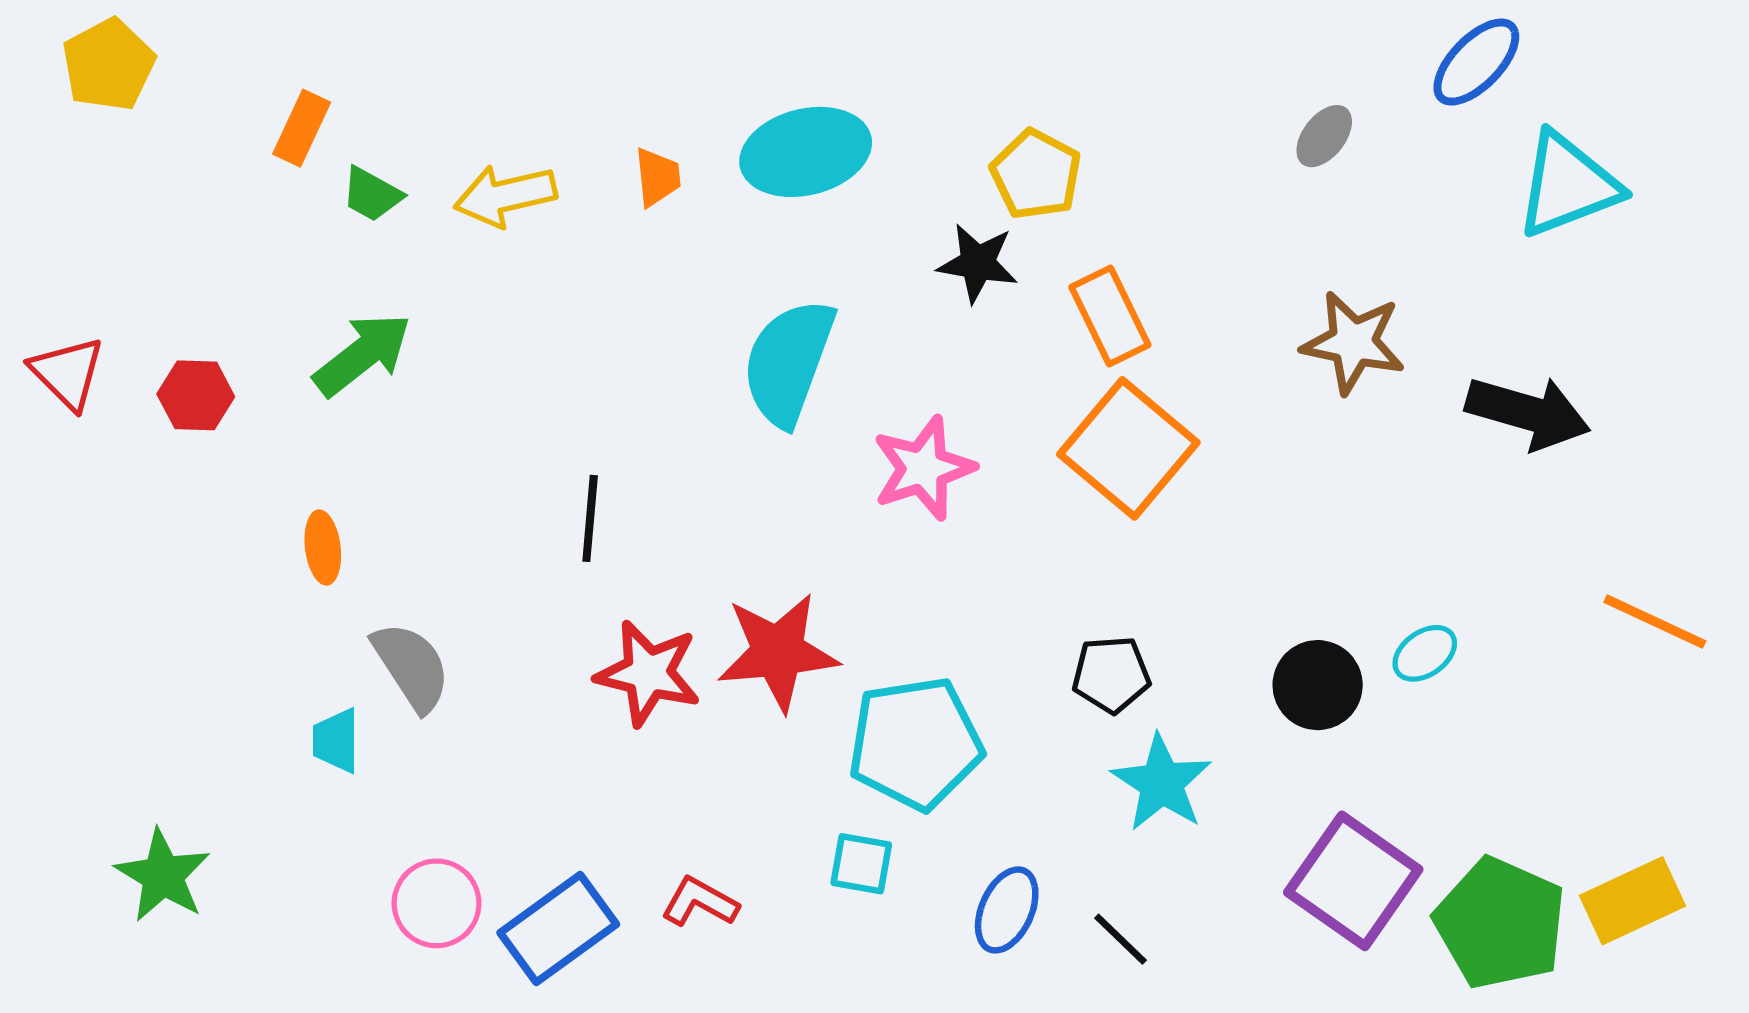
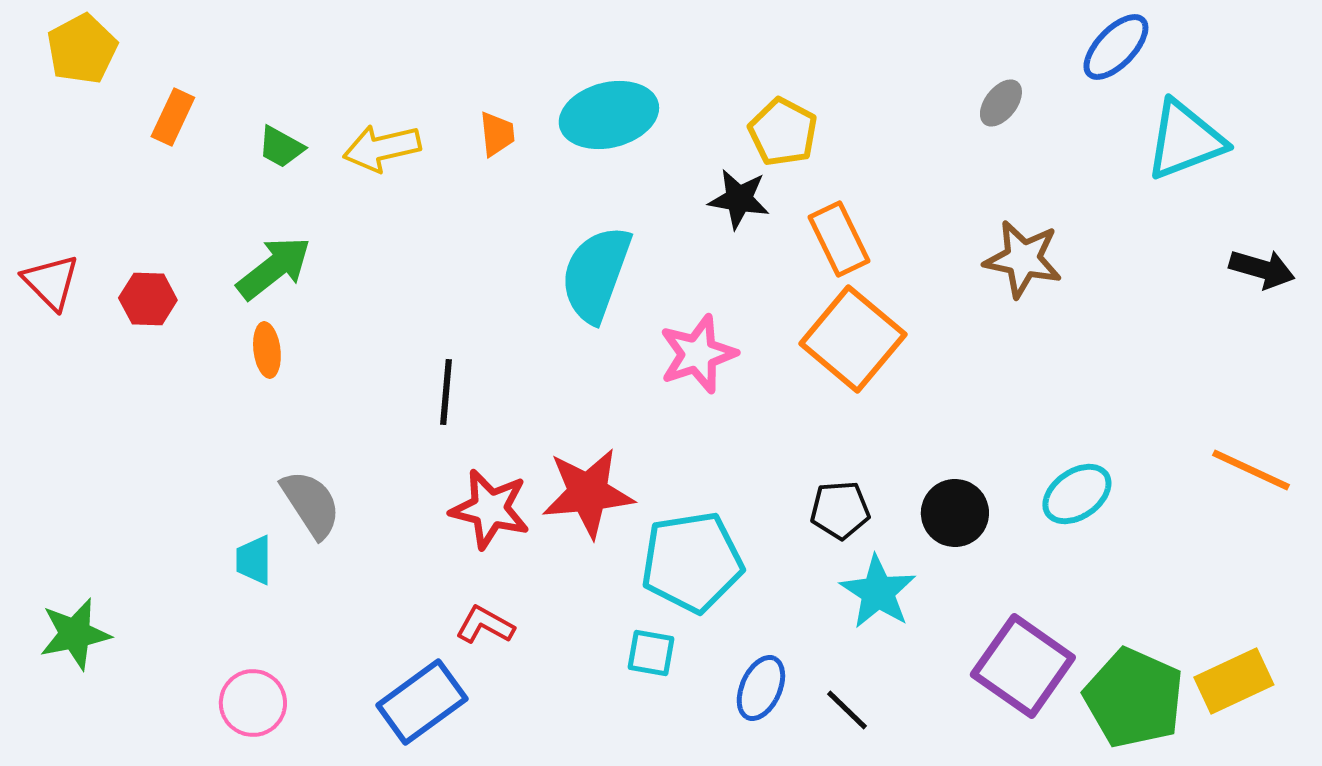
orange rectangle: (302, 128) -> (173, 117), moved
black arrow: (1528, 413) -> (1262, 269), moved, size x0.7
orange ellipse: (323, 548) -> (267, 350), moved
cyan ellipse: (1425, 653) -> (1077, 494), size x1.4
black circle: (1318, 685) -> (955, 513), moved
green star: (163, 876) -> (75, 634), moved, turned 30
red L-shape: (700, 902) -> (485, 625), moved
pink circle: (437, 903) -> (253, 703), moved

